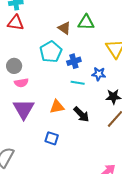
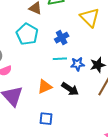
blue cross: (74, 61) -> (62, 38), moved
blue star: (99, 74) -> (78, 64), moved

